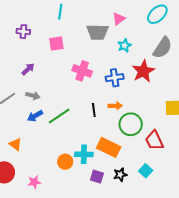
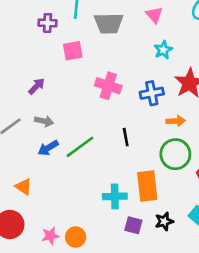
pink triangle: (119, 19) -> (154, 15), turned -32
purple cross: (23, 32) -> (48, 23), moved
gray trapezoid: (98, 32) -> (109, 23), moved
orange arrow: (115, 106) -> (176, 121), moved
orange rectangle: (109, 147) -> (147, 186), turned 60
orange circle: (65, 162) -> (76, 237), moved

